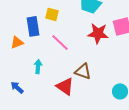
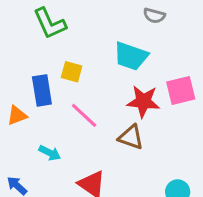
cyan arrow: (38, 66) -> (50, 153), turned 112
brown triangle: (83, 71) -> (131, 137), moved

